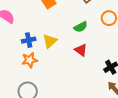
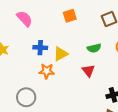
orange star: (30, 60) -> (47, 71), moved

